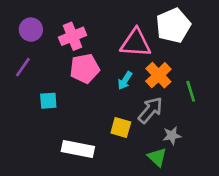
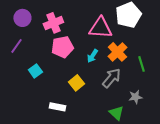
cyan square: (48, 101) -> (35, 71), turned -32
yellow square: (121, 128) -> (76, 83), moved, turned 35
gray star: (172, 136) -> (135, 97), moved
white rectangle: (78, 149) -> (57, 107), size x0.7

